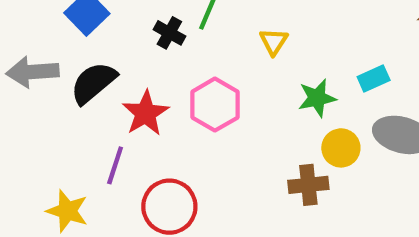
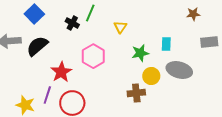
cyan rectangle: (374, 78) -> (166, 44), turned -64
red star: (146, 113) -> (61, 72), moved
purple line: (115, 165) -> (47, 95), moved

